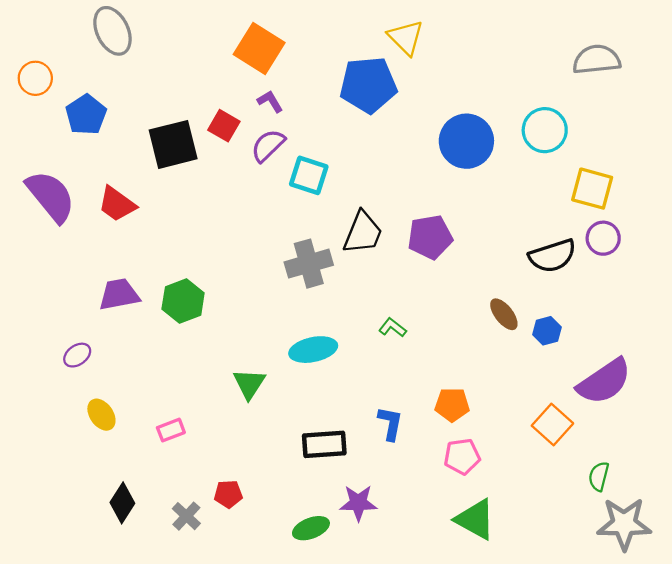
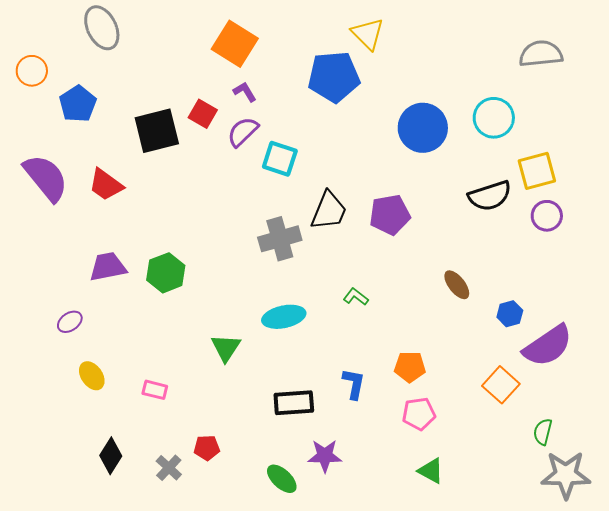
yellow square: (592, 189) -> (537, 171), turned -30
black semicircle: (552, 256) -> (490, 196), moved
blue hexagon: (547, 331) -> (510, 314), moved
pink rectangle: (171, 430) -> (155, 390), turned 35
green triangle: (475, 519) -> (431, 471), size x0.7
green ellipse: (311, 528) -> (282, 479), turned 64

